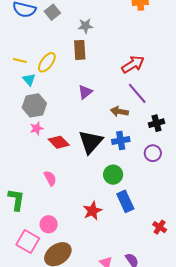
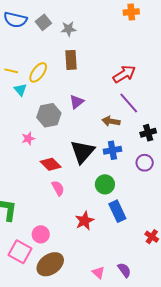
gray star: (85, 26) -> (68, 29), moved
gray hexagon: (34, 105) -> (49, 115), moved
red diamond: (59, 142) -> (51, 164), moved
pink semicircle: (50, 178) -> (58, 188), moved

